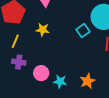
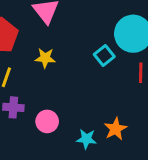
cyan star: (60, 81) -> (86, 139), moved

